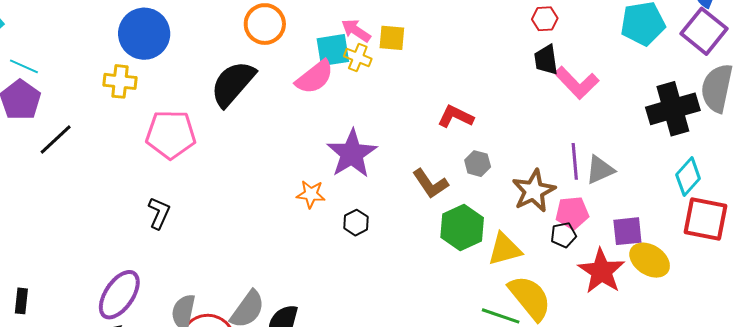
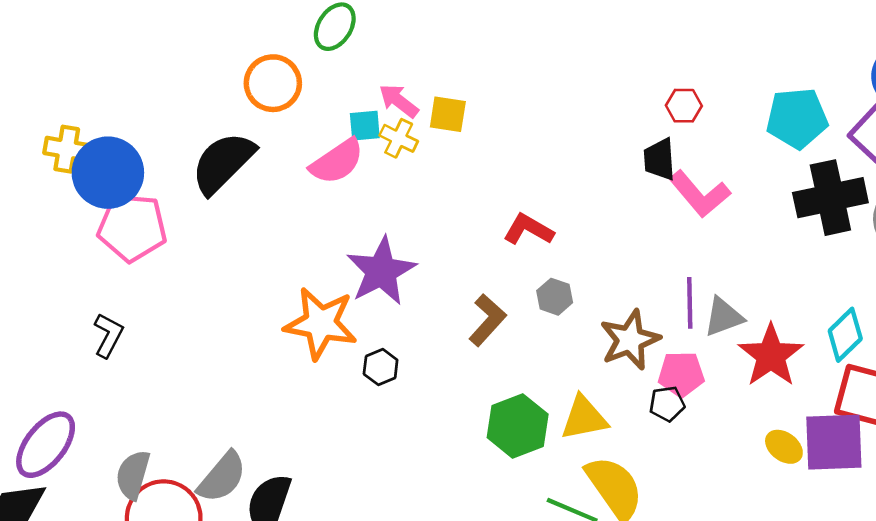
red hexagon: (545, 19) -> (684, 106), moved
blue circle: (144, 34) -> (108, 173), moved
cyan square: (333, 50) -> (365, 126), size x0.7
black cross: (673, 109) -> (830, 198), moved
brown L-shape: (430, 184) -> (487, 320), turned -108
orange star: (311, 194) -> (321, 323), size x1.8
green hexagon: (462, 227) -> (518, 426), moved
purple square: (627, 231) -> (834, 442), moved, size x1.5
yellow ellipse: (650, 260) -> (784, 447), size x0.7
red star: (601, 271) -> (771, 355), moved

